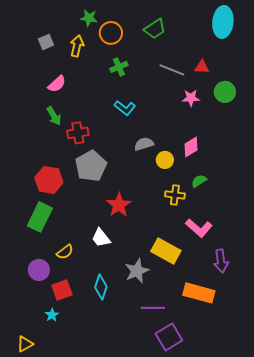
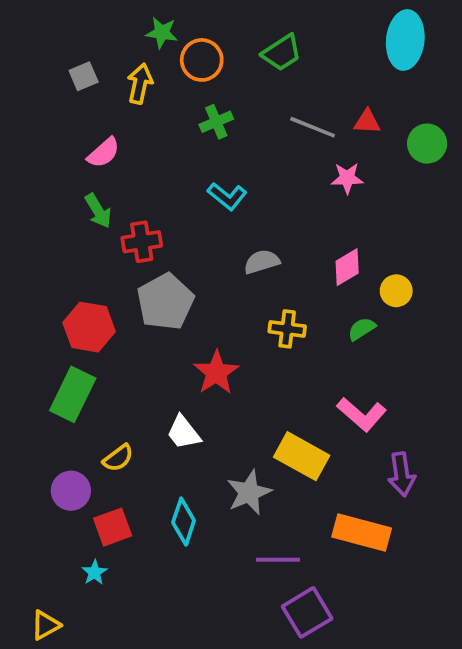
green circle: (225, 92) -> (427, 144), moved
yellow circle: (165, 160) -> (396, 291), moved
yellow cross: (175, 195) -> (287, 329), moved

